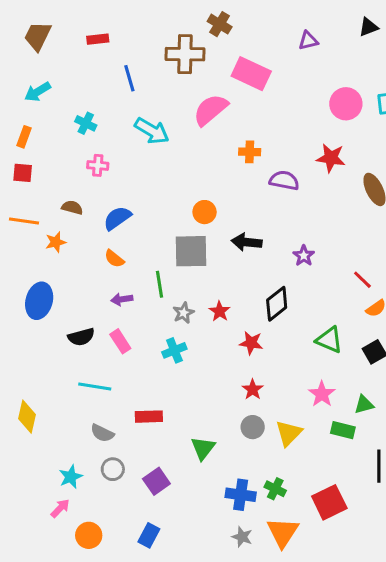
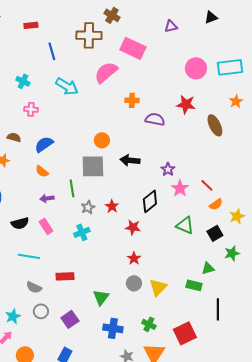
pink star: (322, 394) -> (180, 188), moved
blue cross: (241, 495) -> (113, 328), moved

